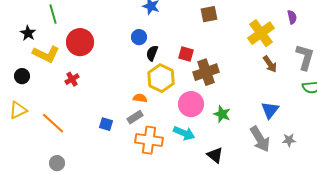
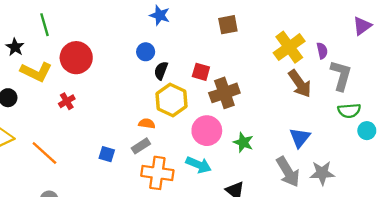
purple semicircle: (292, 17) -> (322, 51), moved
brown arrow: (270, 64) -> (300, 84), size x1.4
gray star: (289, 140) -> (322, 173), size x1.5

